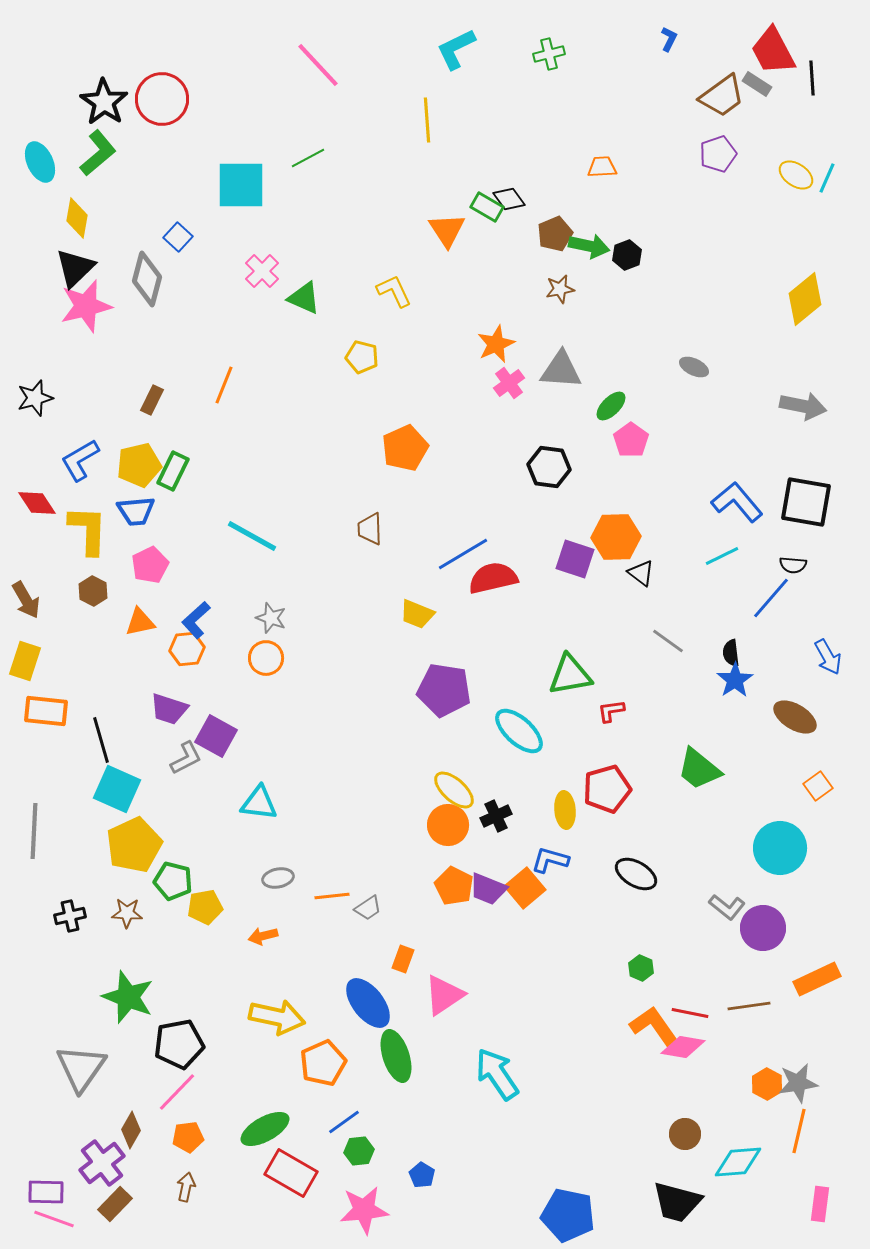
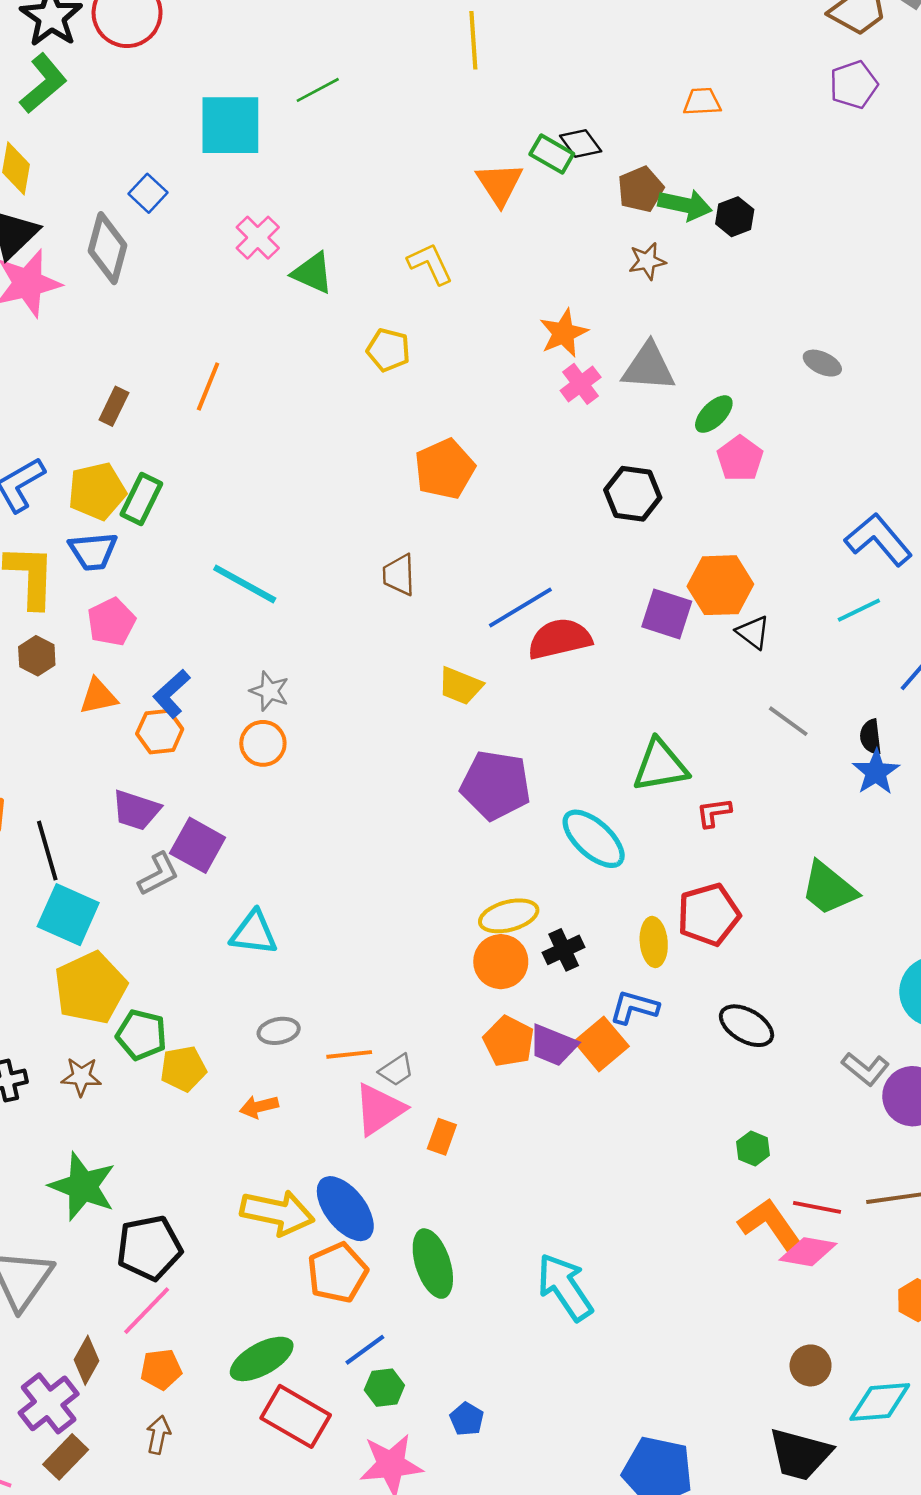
yellow ellipse: (454, 790) -> (509, 916), turned -57
pink triangle: (444, 995) -> (379, 1109), moved
blue ellipse: (368, 1003) -> (345, 1209), moved

